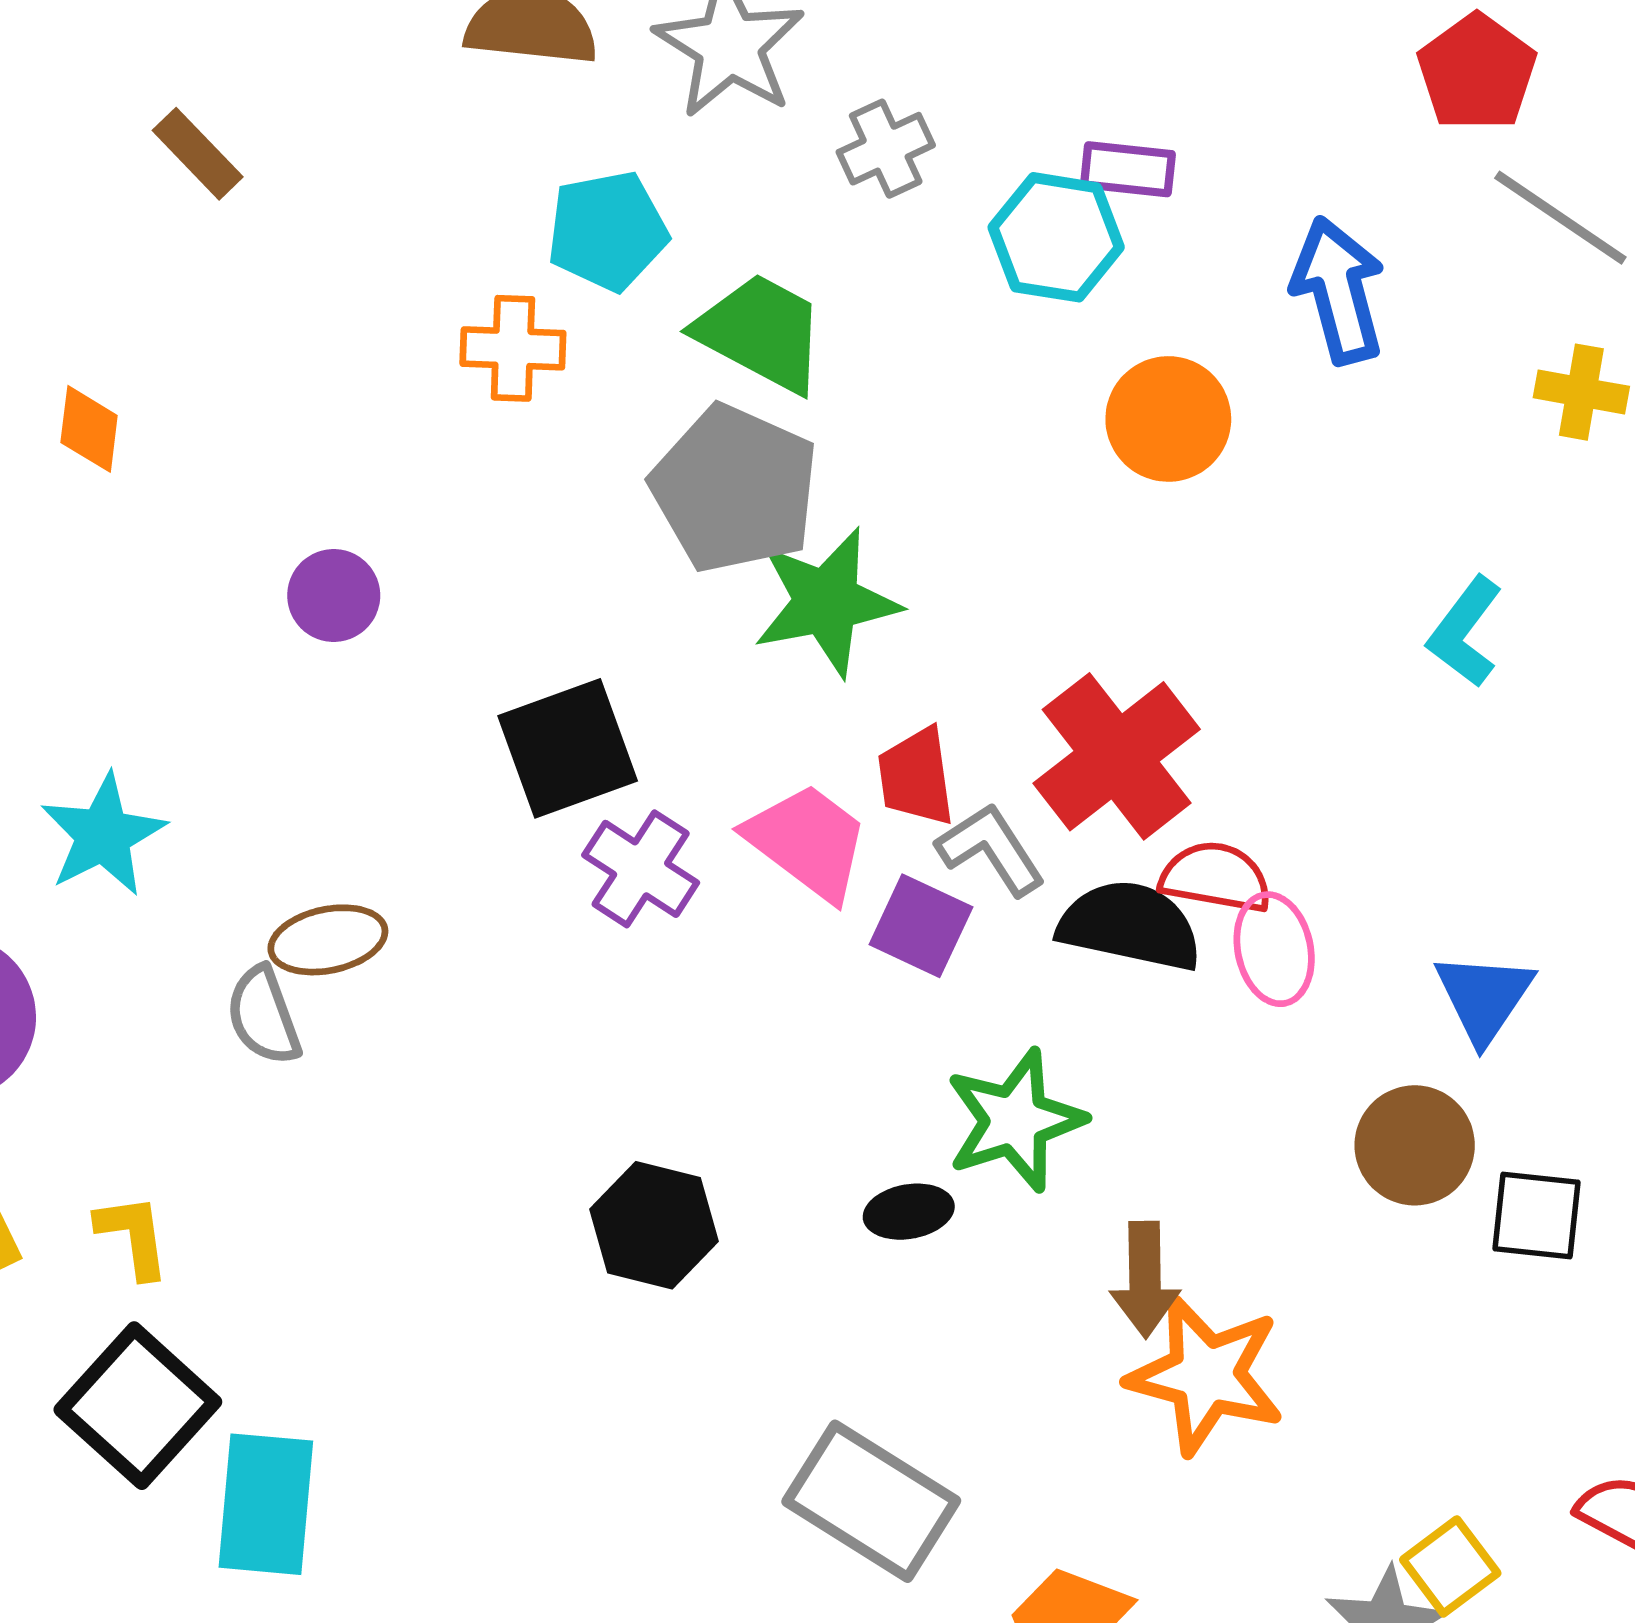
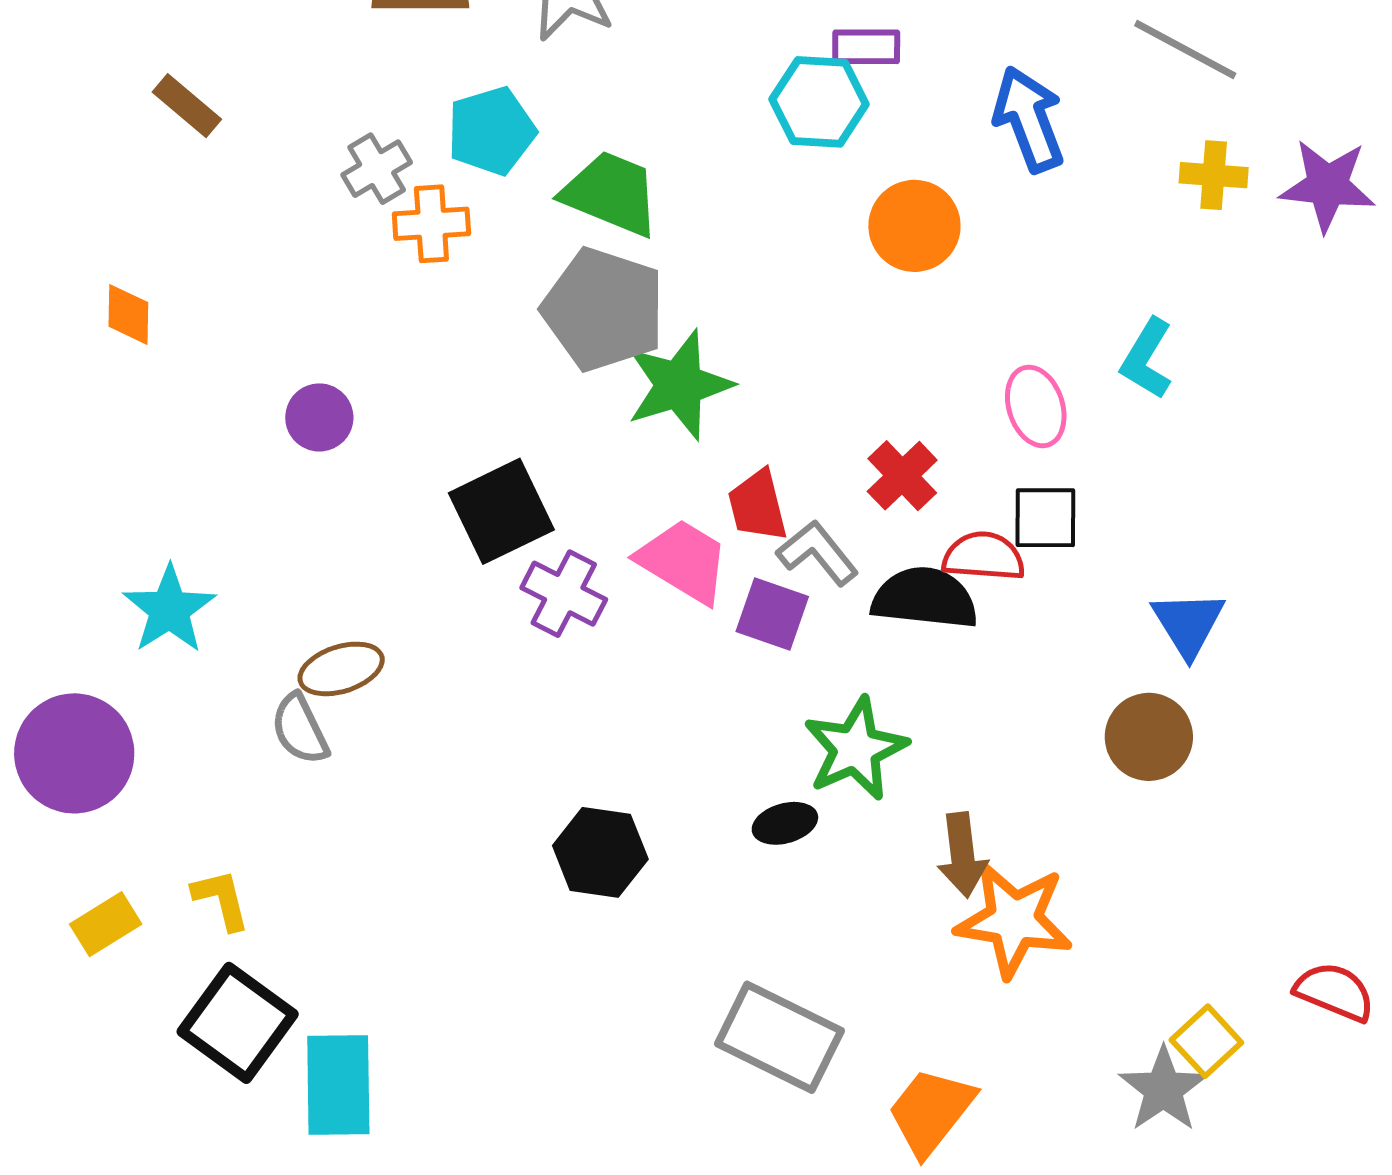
gray cross: (886, 149) -> (377, 169), moved
red cross: (1117, 756) -> (902, 476), size x0.6
pink ellipse: (1274, 949) -> (1036, 406), moved
black square: (1537, 1216) -> (1045, 518), moved

